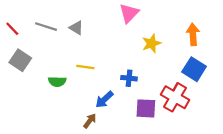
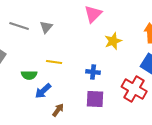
gray triangle: (76, 28) -> (46, 27), turned 40
blue arrow: (104, 100) -> (43, 91), moved
purple square: (146, 108) -> (95, 99), moved

